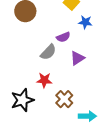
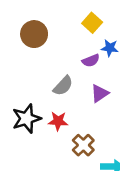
purple semicircle: (63, 37) -> (91, 61), moved
black star: (22, 100) -> (26, 119), moved

